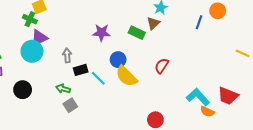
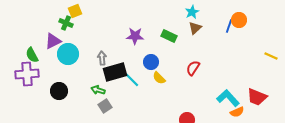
orange circle: (218, 11) -> (239, 20), moved
brown triangle: (153, 23) -> (195, 28), moved
purple triangle: (39, 38) -> (53, 41), moved
black rectangle: (81, 70) -> (115, 72), size x1.6
yellow semicircle: (126, 76) -> (159, 78), size x0.6
orange semicircle: (207, 111) -> (237, 112), turned -48

